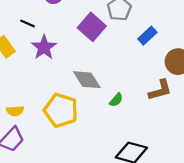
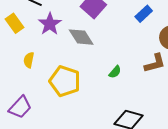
gray diamond: (87, 80) -> (81, 37), moved
yellow semicircle: (15, 111) -> (29, 60), moved, turned 105

